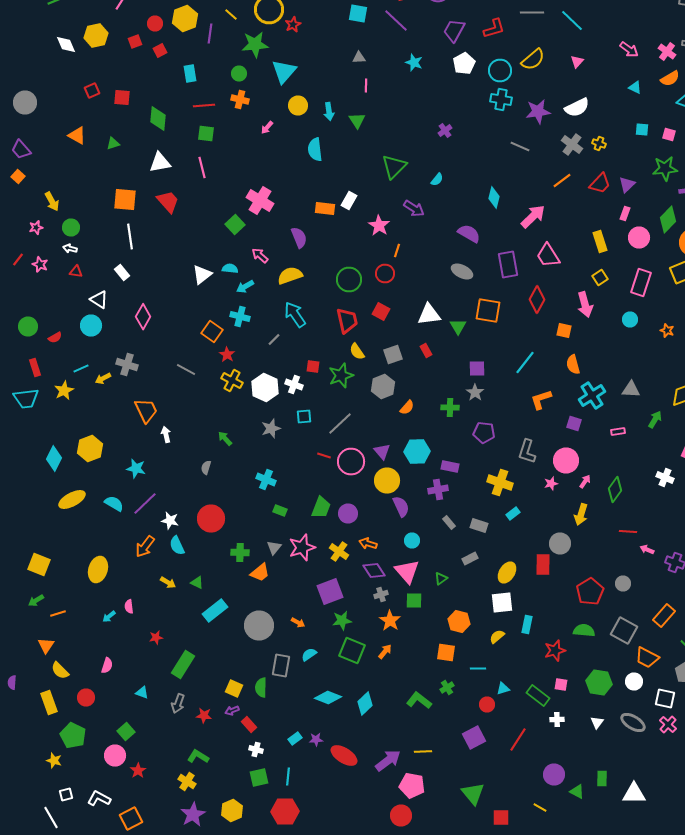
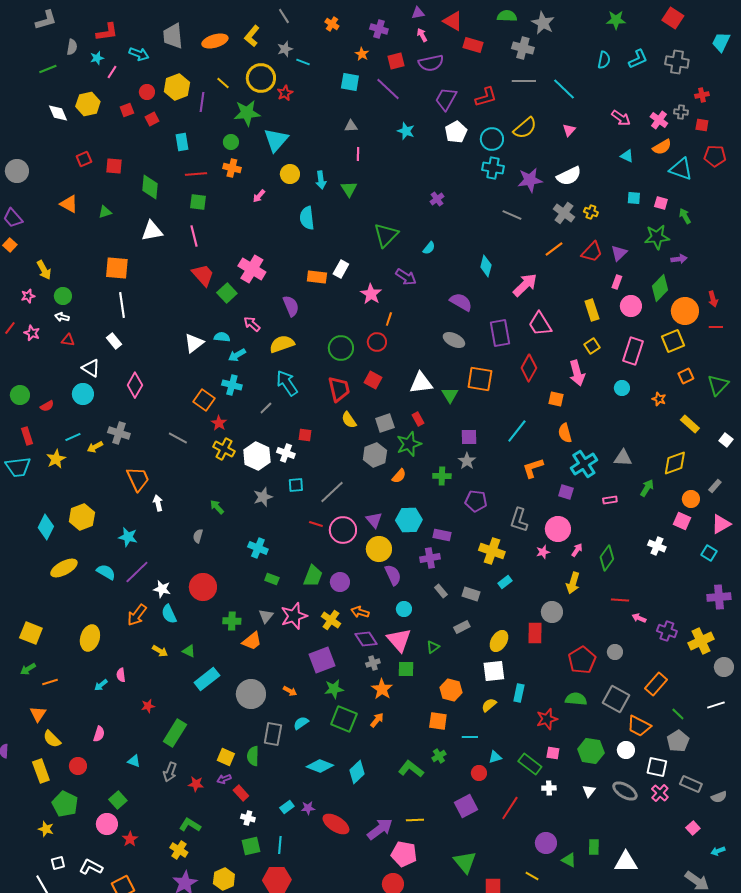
red trapezoid: (168, 202) -> (203, 275), moved
green star: (341, 376) -> (409, 444), moved

